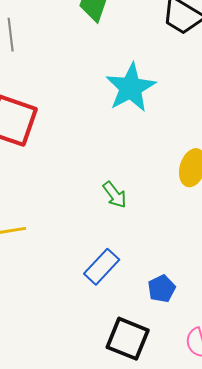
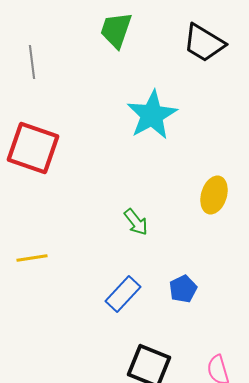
blue pentagon: (162, 289) -> (183, 289), moved

